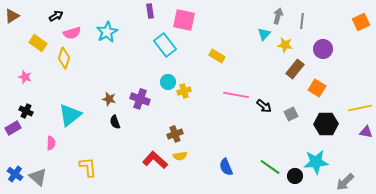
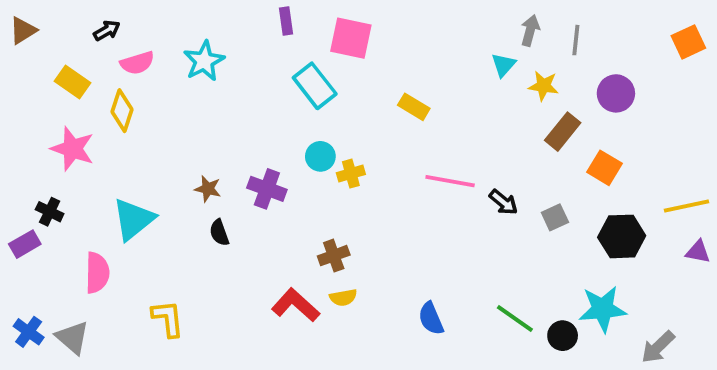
pink star: (25, 77) -> (72, 149), moved, size x1.6
pink semicircle: (51, 143) -> (97, 273), size x1.5

